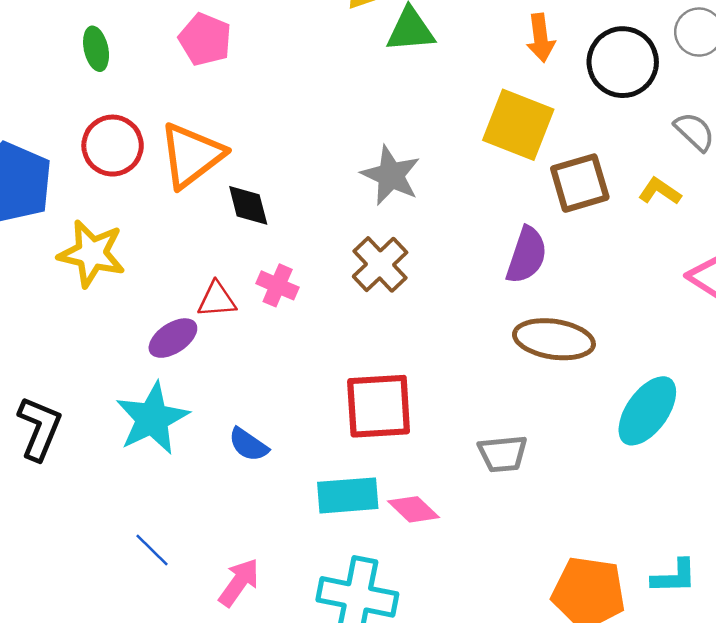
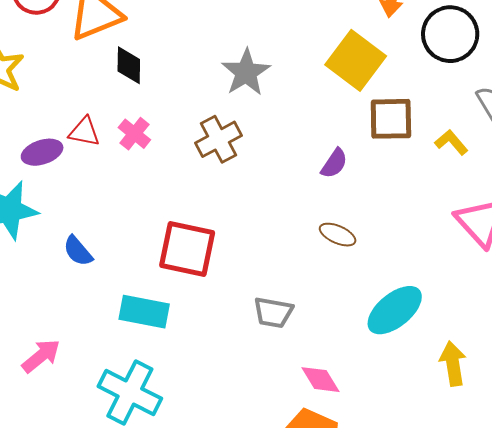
purple semicircle: (527, 255) -> (334, 163), size x0.7
brown ellipse: (554, 339) -> (338, 235), size x0.6
pink diamond: (413, 509) -> (320, 380), moved

